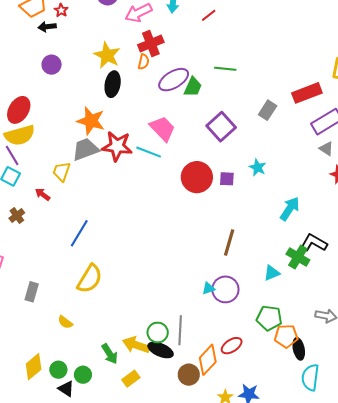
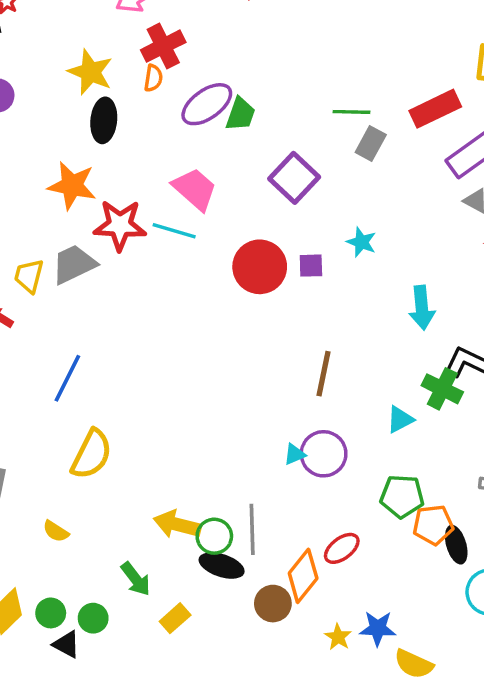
green line: (225, 69) -> (352, 112), moved
gray trapezoid: (85, 149) -> (74, 264), moved
cyan arrow: (290, 209) -> (422, 308), turned 145
yellow arrow: (136, 345) -> (177, 524), moved

